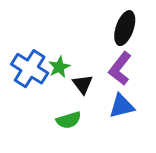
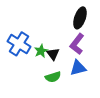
green star: (59, 67) -> (41, 51), moved
green semicircle: (69, 120) -> (53, 77), moved

